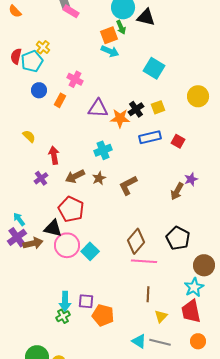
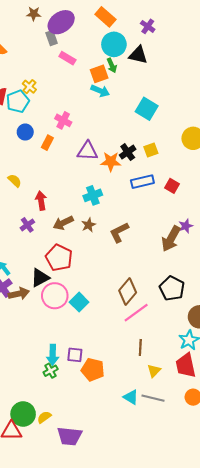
pink rectangle: (71, 11) -> (67, 58), moved
brown arrow: (177, 191) -> (171, 239), size x1.4
black triangle: (53, 228) -> (40, 278), turned -42
pink line: (144, 261) -> (136, 313), turned -40

